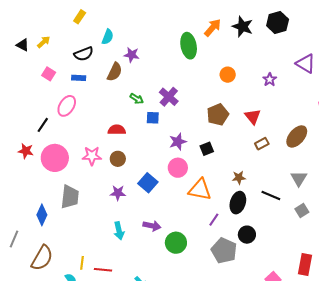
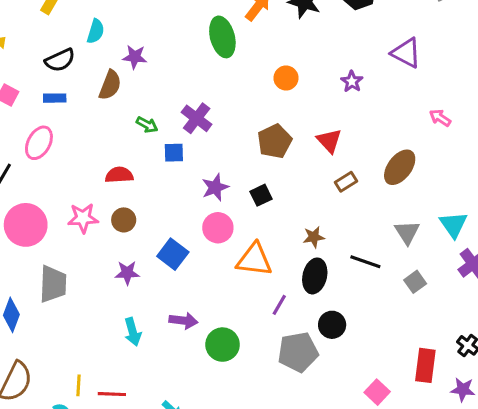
gray pentagon: (224, 251) -> (298, 352), turned -30

